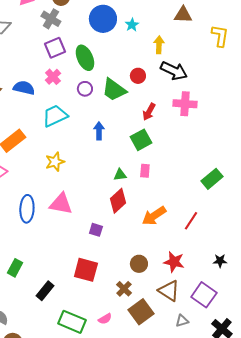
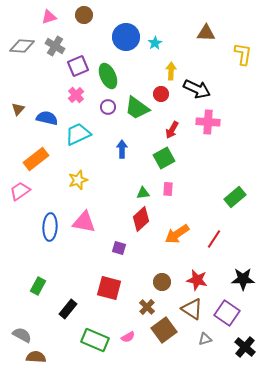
gray cross: (51, 19) -> (55, 46), moved
yellow arrow: (159, 45) -> (171, 71), moved
blue semicircle: (24, 88) -> (47, 118), moved
black star: (220, 261) -> (243, 279), size x1.6

